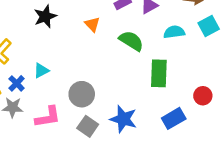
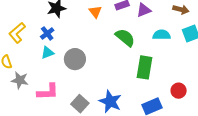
orange triangle: (92, 24) -> (95, 12), moved
blue cross: (17, 83) -> (47, 33), moved
gray circle: (82, 94) -> (75, 59), moved

